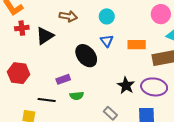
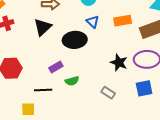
black triangle: (45, 36) -> (43, 27), moved
black ellipse: (86, 56) -> (75, 40), turned -45

